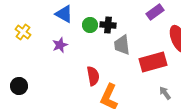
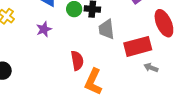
gray arrow: (165, 93) -> (151, 68), moved, turned -32

